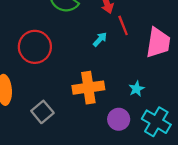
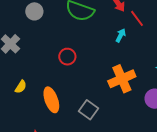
red circle: (35, 47) -> (67, 57), size x0.6

